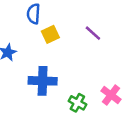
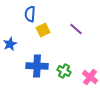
green cross: (77, 103) -> (64, 71), moved

